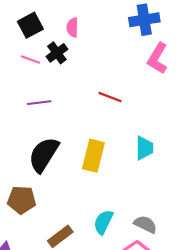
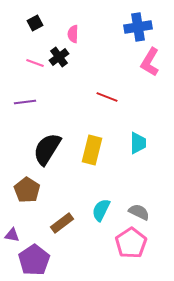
black square: (30, 25) -> (35, 23), moved, size x0.7
purple line: (39, 103) -> (25, 102), moved
brown pentagon: (22, 200) -> (27, 190), turned 30

